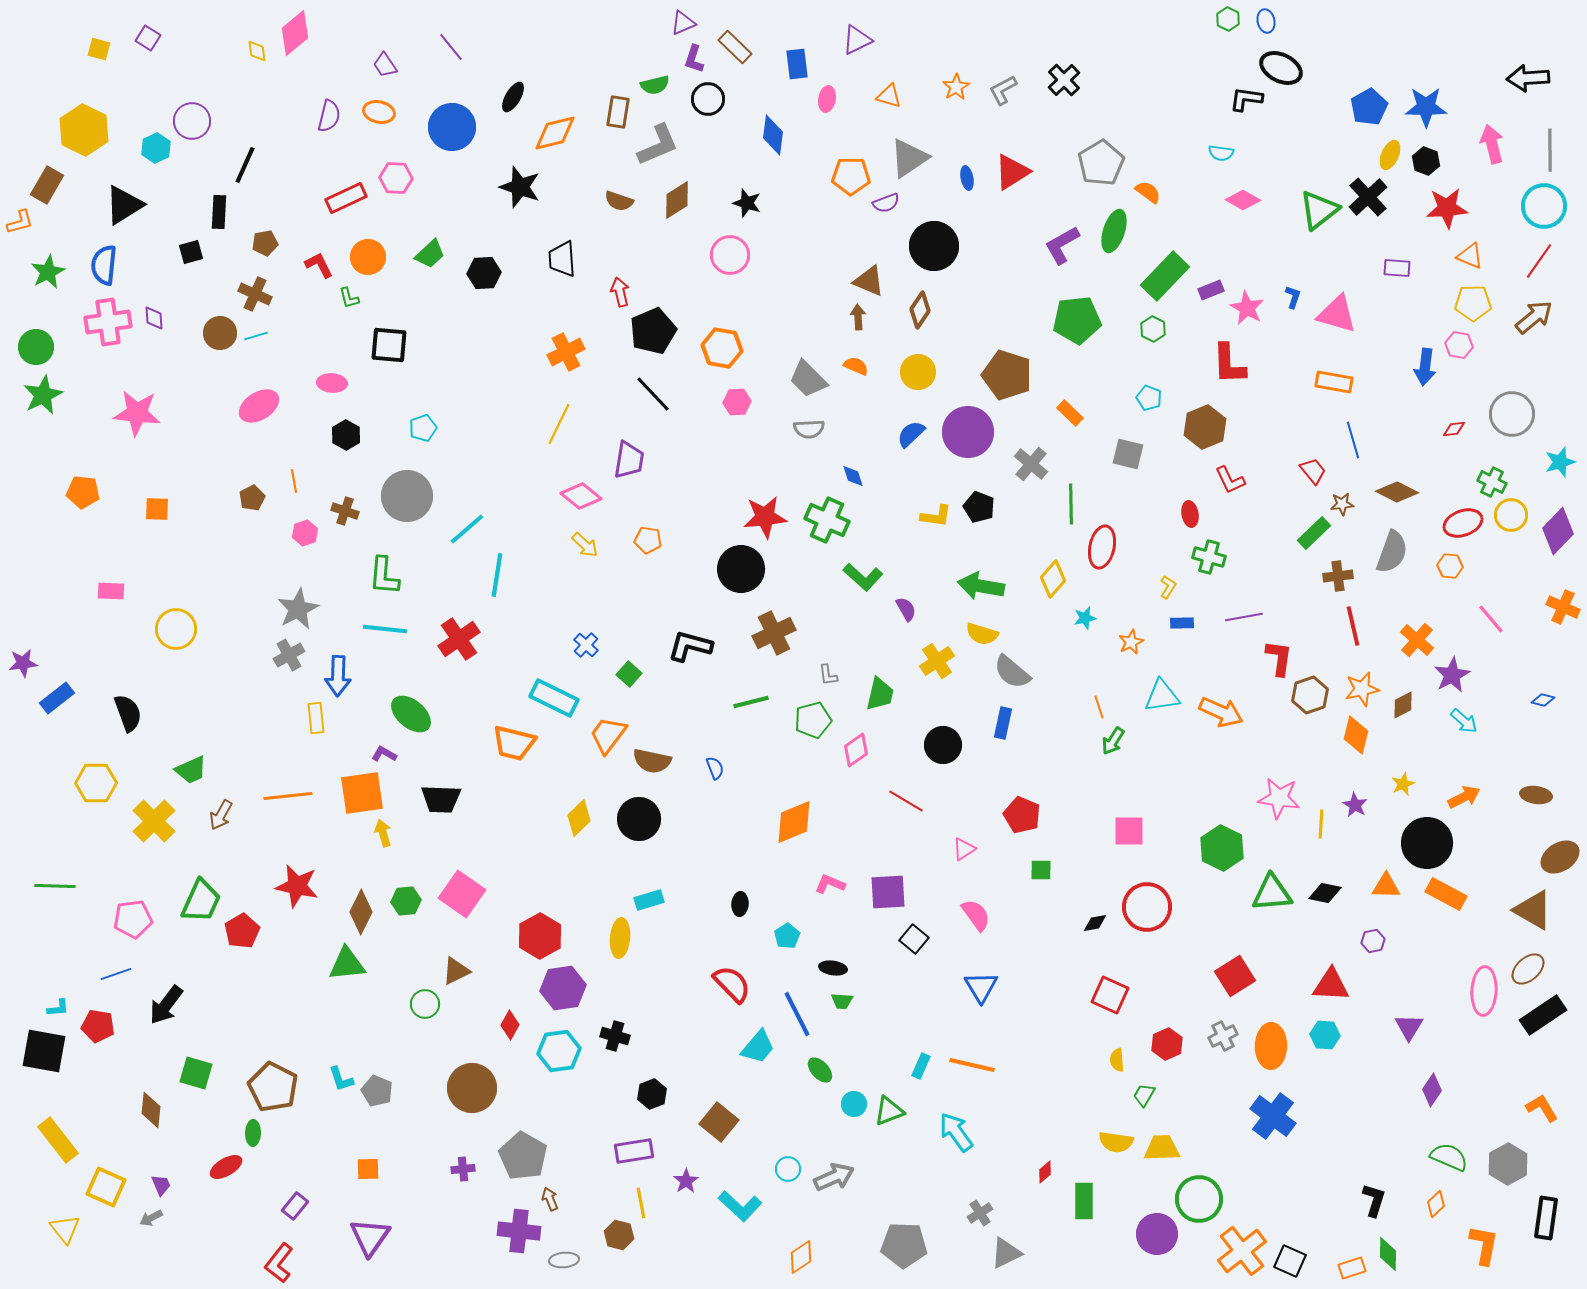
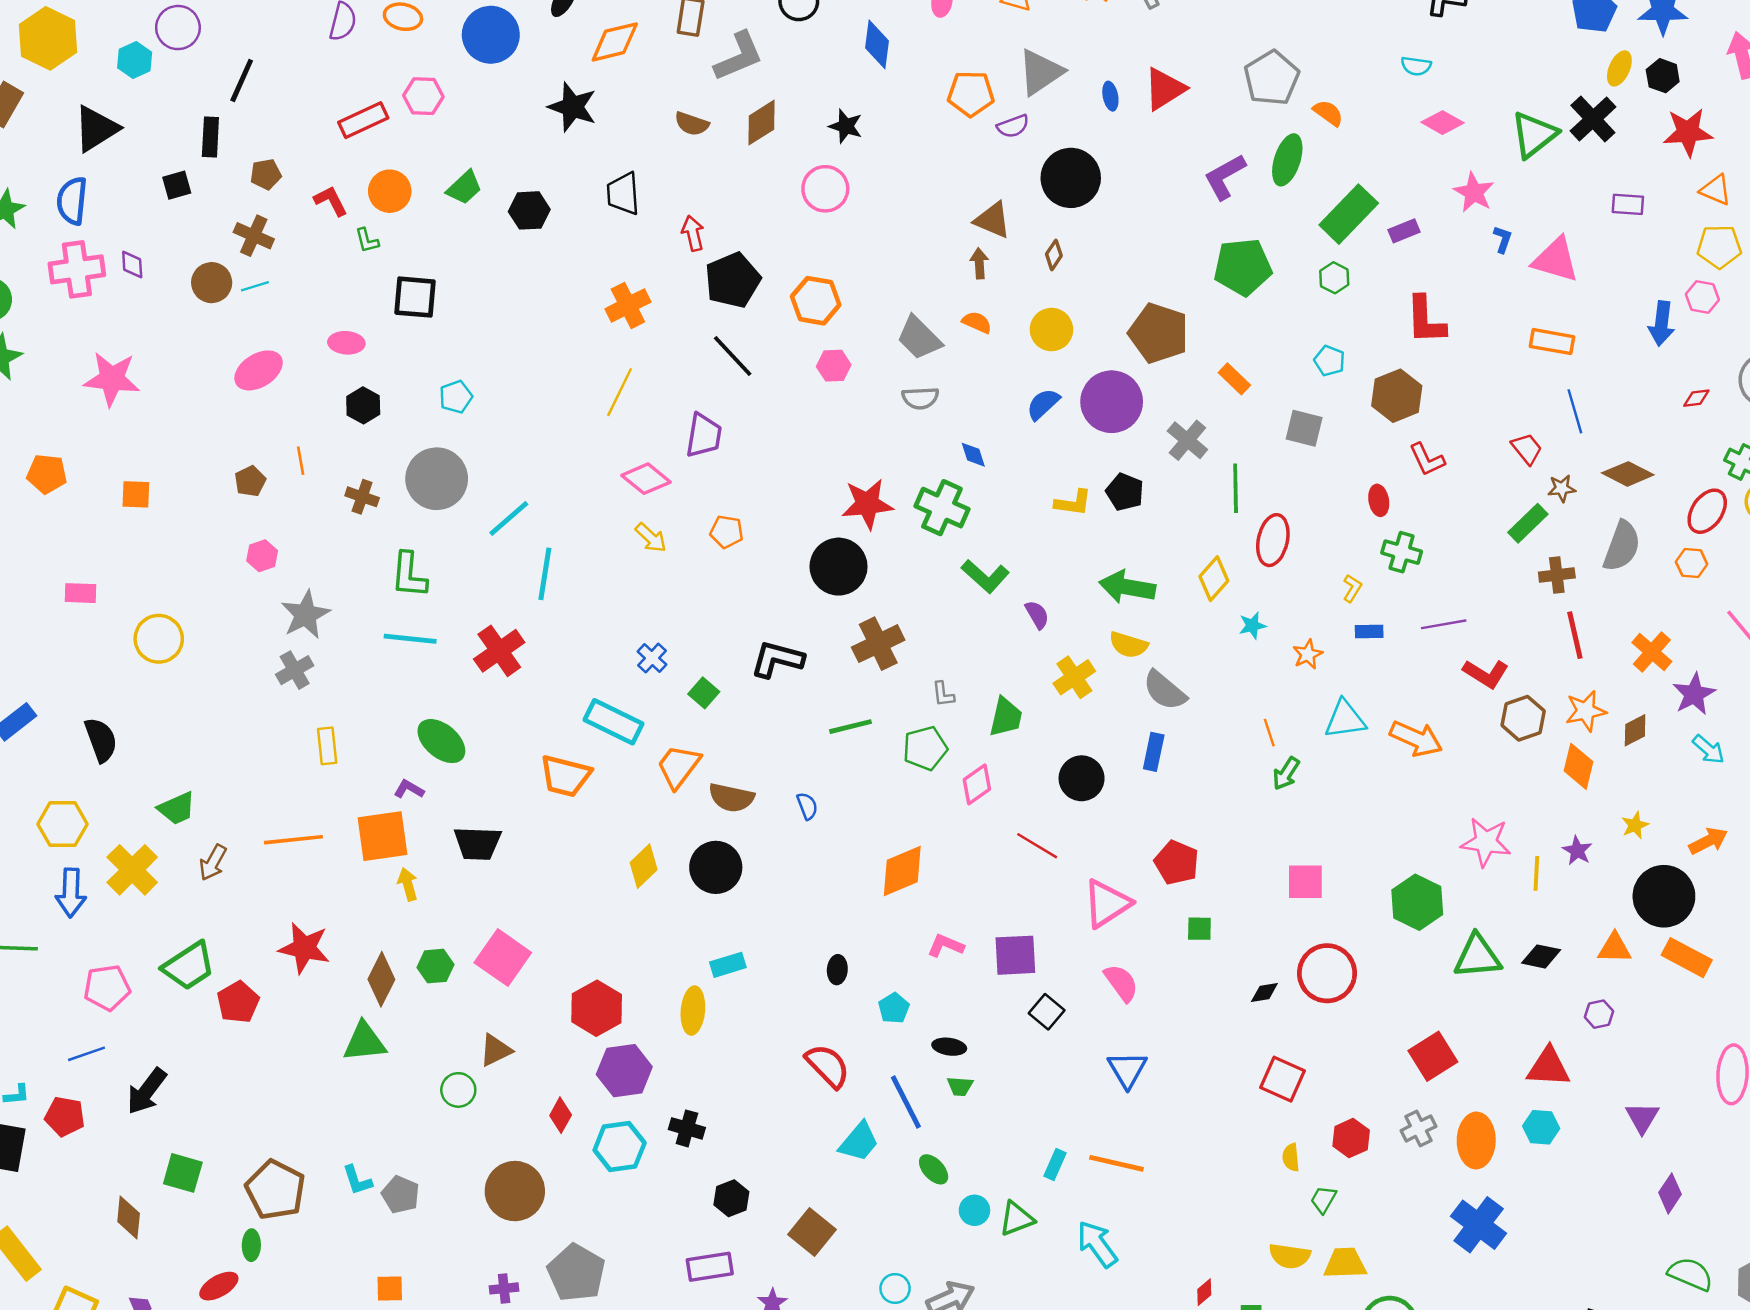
pink star: (1247, 308) -> (1474, 192), moved
brown diamond: (920, 310) -> (1054, 255), size x0.7
red ellipse: (1463, 523) -> (1707, 511), turned -36
pink hexagon: (305, 533) -> (262, 556), moved
red L-shape: (1279, 658) -> (1486, 674), turned 114
blue arrow: (338, 676) -> (71, 893), moved
pink triangle: (964, 849) -> (1107, 903), size x1.8
green trapezoid: (201, 901) -> (189, 966), turned 33

